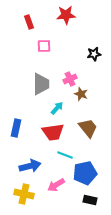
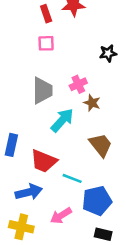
red rectangle: (29, 22) -> (46, 14), moved
cyan arrow: (57, 108) -> (62, 120), size x1.5
red trapezoid: (53, 132) -> (44, 161), moved, turned 30

